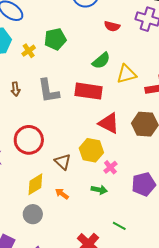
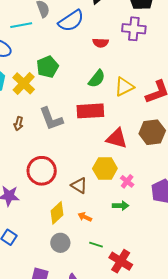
yellow cross: (29, 51) -> (24, 83), size x1.6
brown arrow: (16, 89) -> (18, 124), turned 32
green line: (119, 226) -> (96, 245), moved

